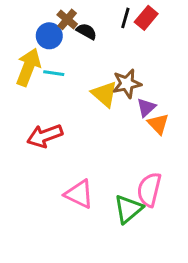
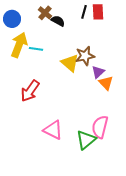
red rectangle: (146, 18) -> (98, 12), turned -42
blue circle: (49, 36) -> (12, 19), moved
red arrow: (45, 136) -> (30, 91), turned -35

